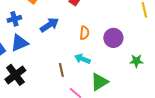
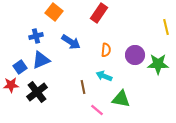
blue arrow: (49, 25) -> (71, 42), turned 66
green star: (136, 61) -> (158, 64), moved, size x1.5
green triangle: (99, 82) -> (121, 99), turned 42

